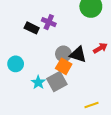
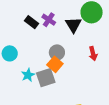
red arrow: (100, 48) -> (93, 54), turned 96
black triangle: (78, 54) -> (73, 25), moved, turned 30

